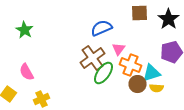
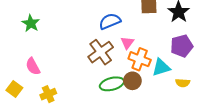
green ellipse: (104, 73) -> (112, 84), moved, turned 40
brown circle: (138, 84) -> (132, 81), moved
yellow semicircle: (156, 88) -> (183, 83), moved

